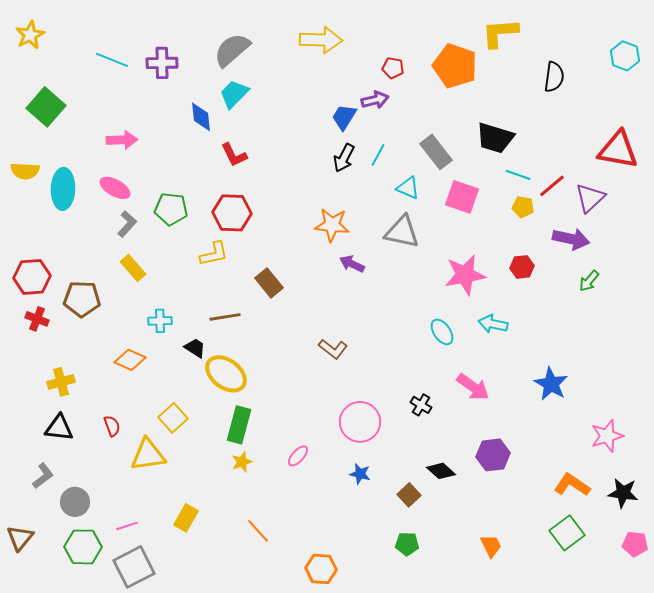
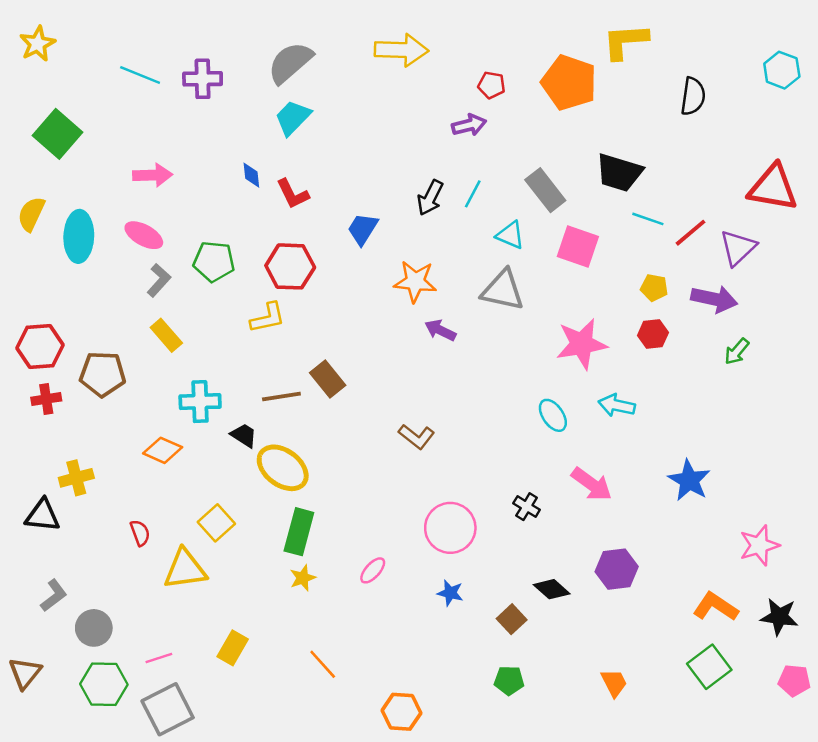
blue diamond: (201, 117) -> (251, 175), moved, size x0.7
blue trapezoid: (344, 117) -> (363, 229), moved
yellow semicircle: (25, 171) -> (31, 214), turned 112
yellow pentagon: (523, 207) -> (654, 288), moved
brown rectangle: (269, 283) -> (328, 379), moved
red cross: (37, 319) -> (46, 399), turned -30
cyan cross: (160, 321) -> (200, 402), size x1.4
black triangle: (59, 428) -> (42, 515), moved

